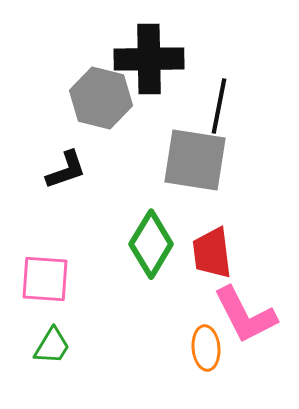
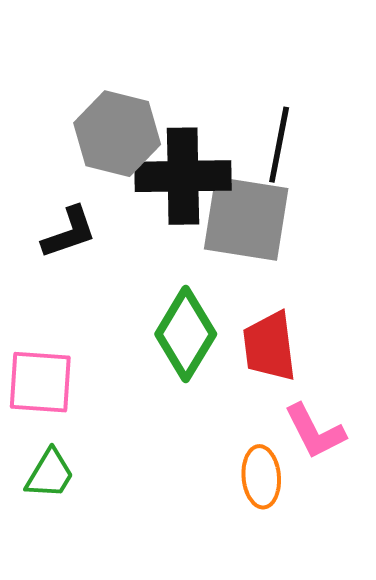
black cross: (149, 59) -> (183, 176), moved
pink L-shape: (245, 315) -> (315, 431), size x0.7

